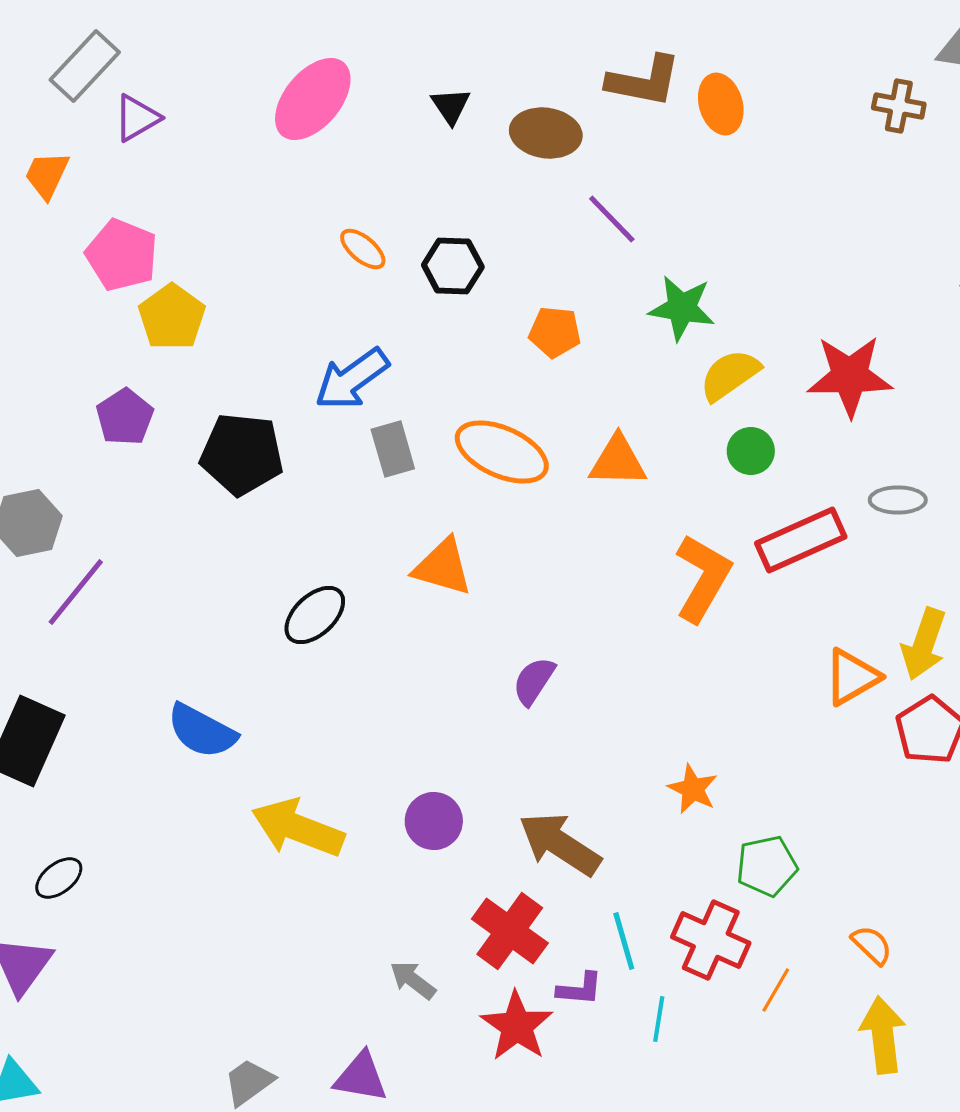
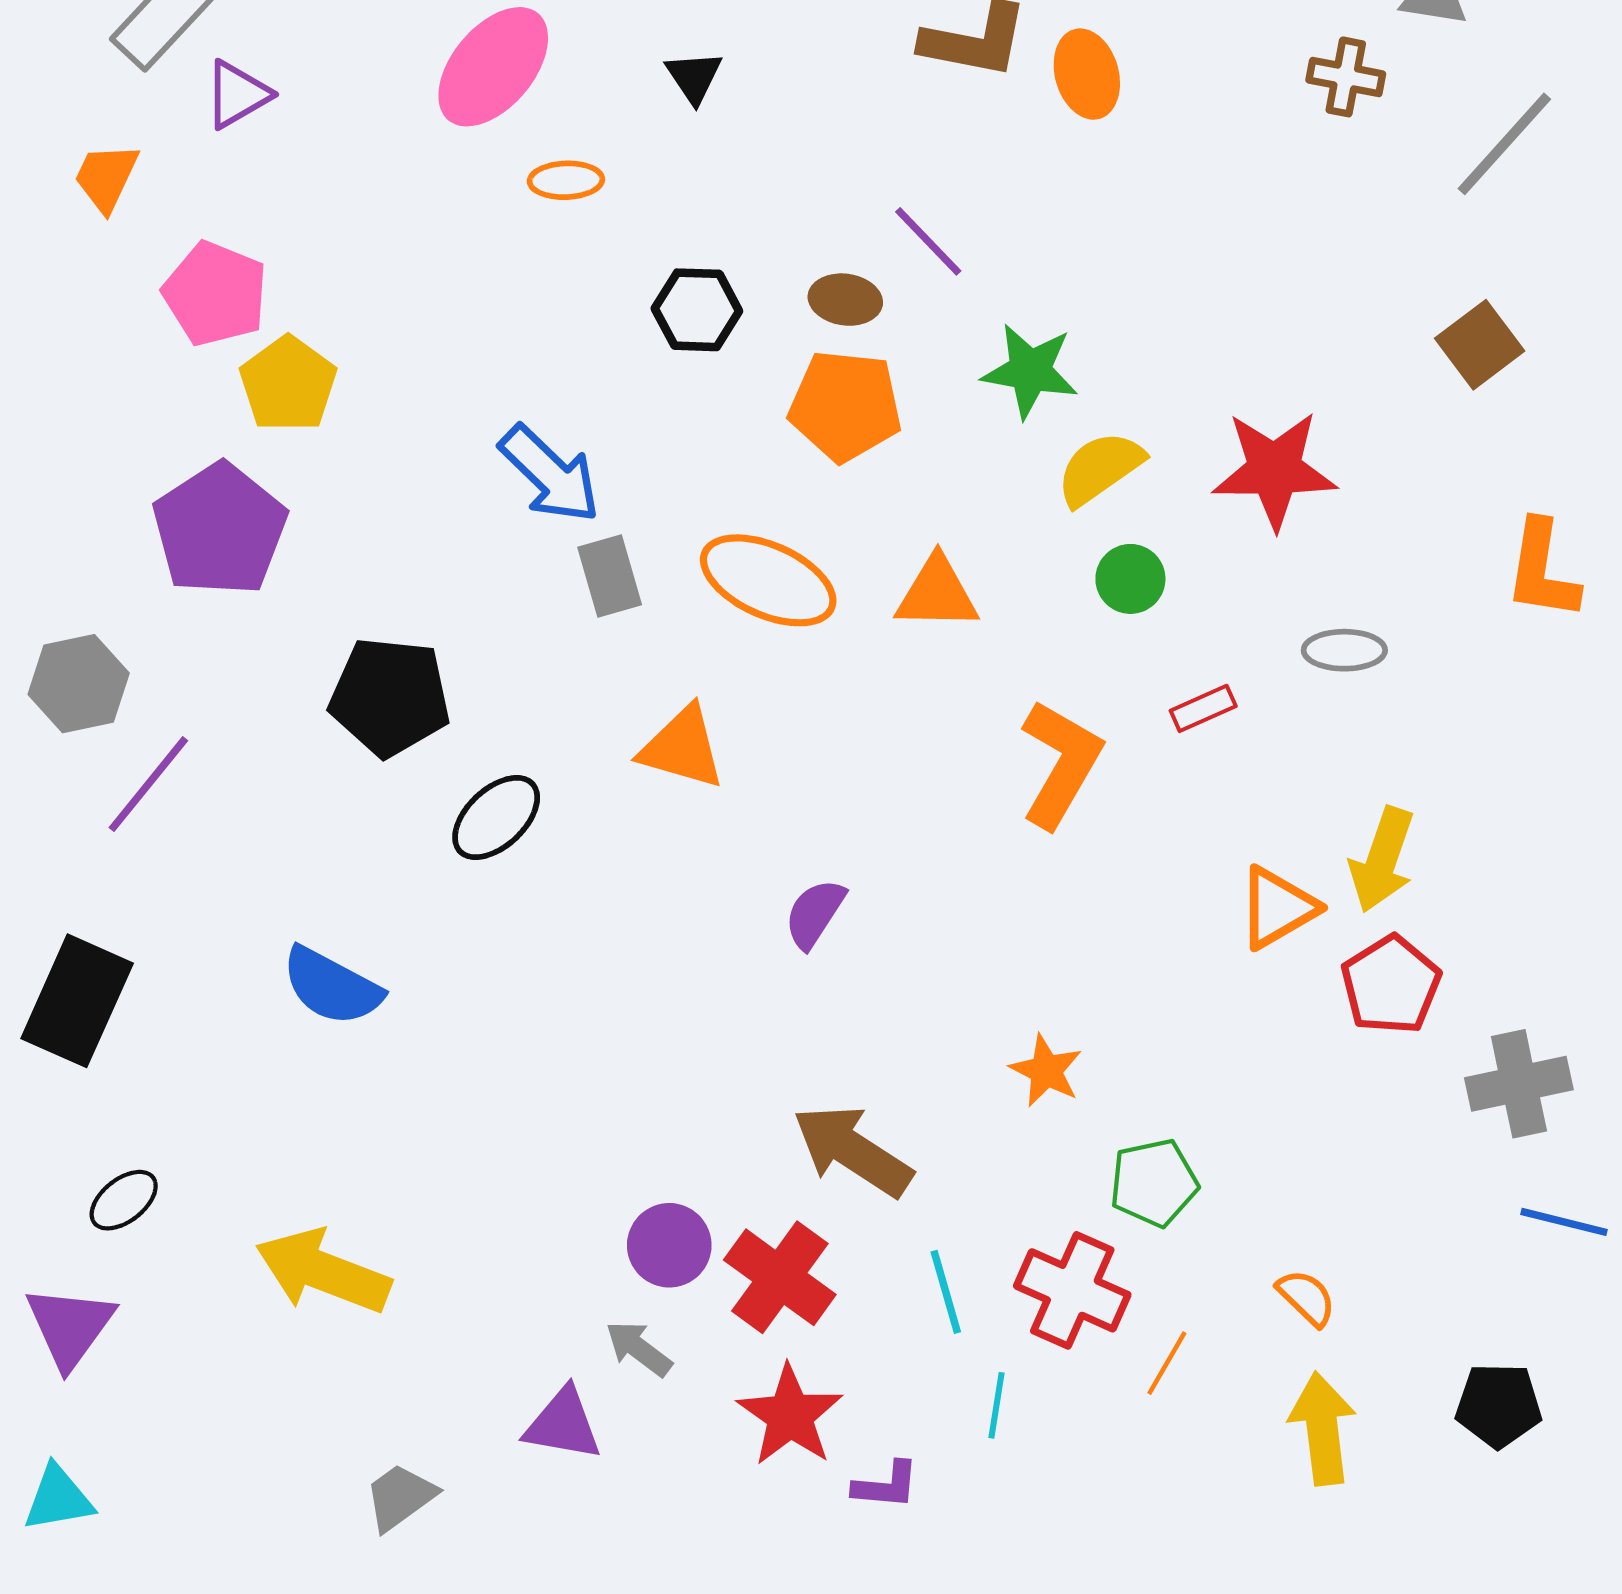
brown ellipse: (546, 133) -> (845, 300), moved, size x0.7
orange ellipse: (363, 249) -> (566, 180), moved, turned -42
orange pentagon: (555, 332) -> (845, 406), size x1.5
blue arrow: (352, 379) -> (550, 474), turned -100
purple pentagon: (125, 417) -> (220, 529), size x1.6
black pentagon: (242, 454) -> (390, 697), moved
red rectangle: (801, 540) -> (1203, 708), size x0.5
purple circle: (434, 821) -> (669, 1245), moved
yellow arrow: (298, 828) -> (323, 1271), moved
purple L-shape: (580, 989) -> (886, 1485), moved
purple triangle: (361, 1077) -> (563, 1424), moved

